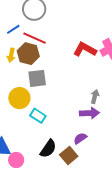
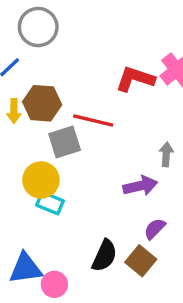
red line: (35, 38) -> (93, 120), moved
purple arrow: (89, 113) -> (140, 186), moved
cyan rectangle: (38, 116) -> (50, 203), moved

